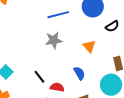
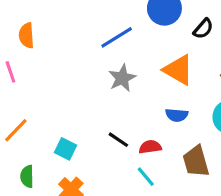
orange triangle: (89, 46) -> (178, 70), size x1.5
blue semicircle: (79, 73) -> (177, 115), turned 144

